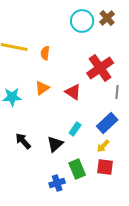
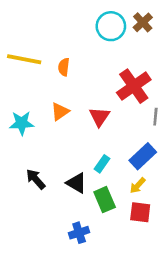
red triangle: (73, 92) -> (99, 117), turned 30
black triangle: (55, 144) -> (76, 183), turned -48
green rectangle: (77, 169) -> (105, 200), moved

